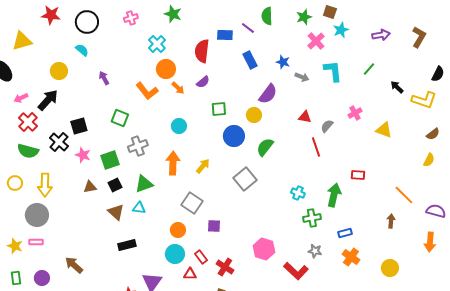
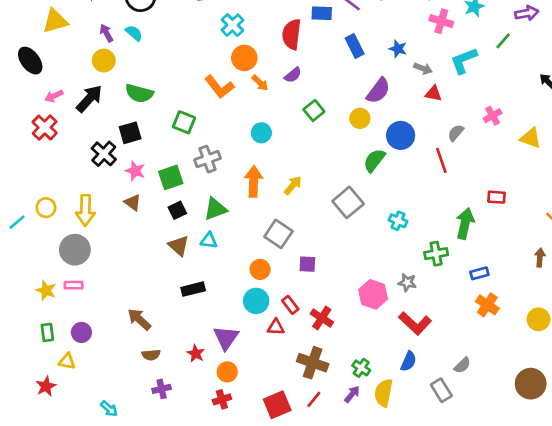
pink cross: (316, 41) -> (441, 21), turned -30
green line: (369, 69) -> (503, 41), moved
cyan L-shape: (333, 71) -> (464, 61), turned -105
purple arrow: (104, 78) -> (106, 33), moved
green square: (219, 109) -> (314, 110), turned -35
red triangle: (305, 117) -> (433, 93), moved
red cross: (28, 122) -> (45, 128), moved
blue circle: (234, 136) -> (401, 135), moved
green semicircle: (28, 151) -> (139, 93), moved
brown triangle: (90, 187) -> (133, 202), moved, turned 48
cyan cross: (298, 193) -> (398, 221), moved
gray star: (315, 251) -> (407, 283), moved
brown arrow: (74, 265) -> (139, 319), moved

